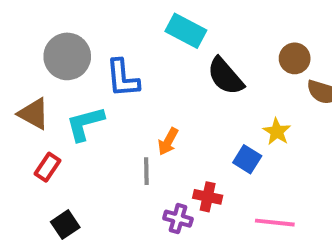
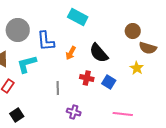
black semicircle: (225, 76) -> (99, 53), moved
yellow star: (277, 132) -> (137, 68), moved
orange arrow: (168, 141) -> (71, 53), moved
red cross: (208, 197) -> (87, 78), moved

